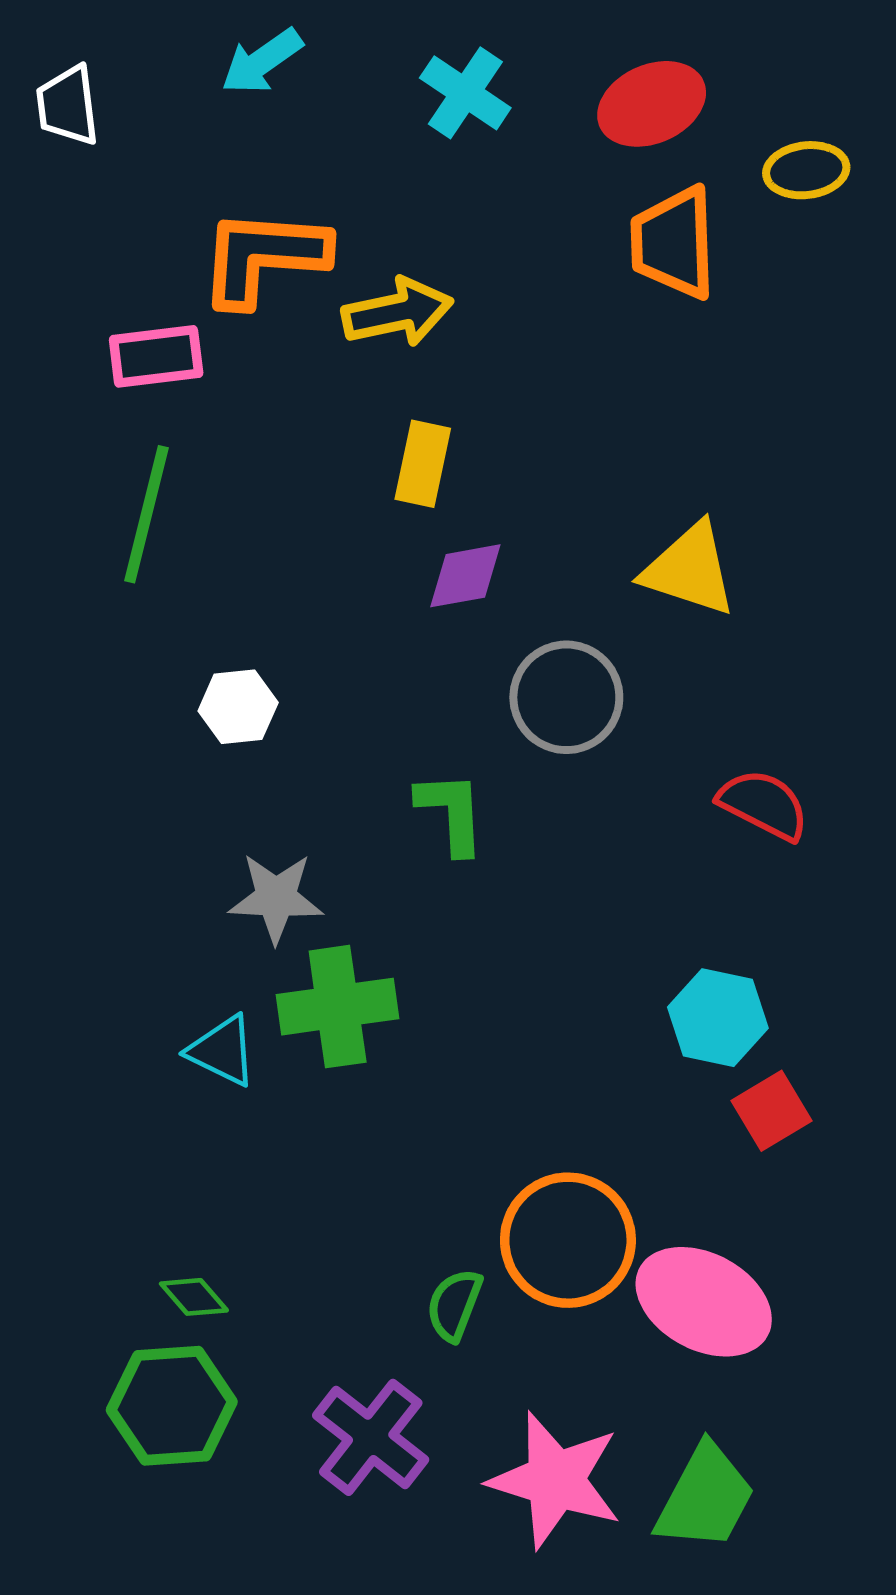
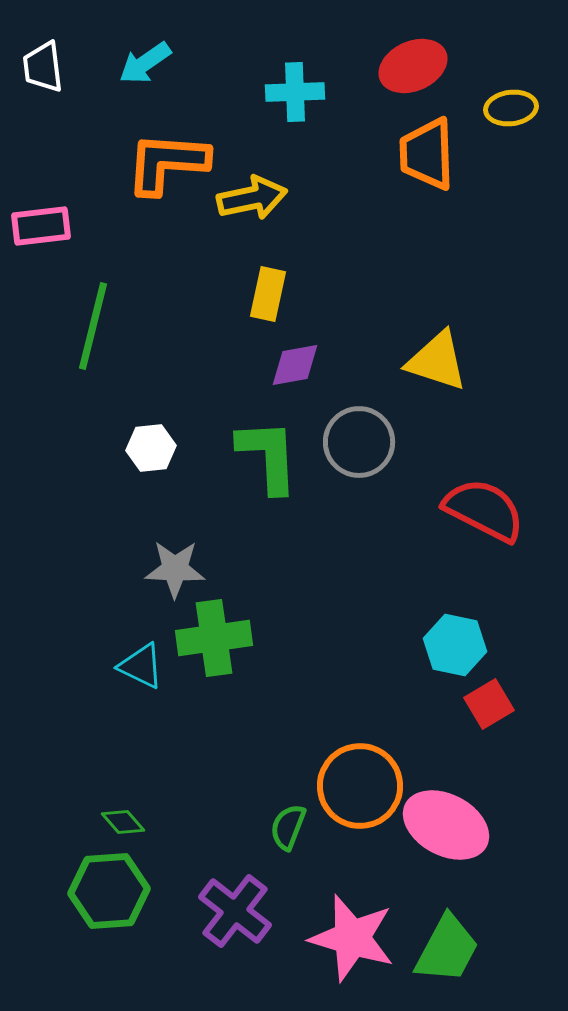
cyan arrow: (262, 61) -> (145, 63), moved
cyan cross: (465, 93) -> (295, 92), moved, turned -36
pink rectangle: (156, 356) -> (41, 226), moved
red semicircle: (764, 805) -> (484, 510), size x1.4
green L-shape: (451, 812) -> (268, 456), moved, size x1.4

